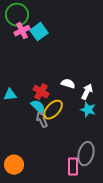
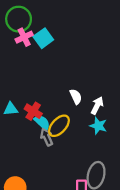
white semicircle: (68, 84) -> (76, 97), turned 48
red cross: (41, 92) -> (33, 111), moved

